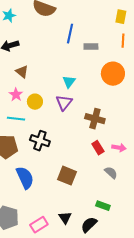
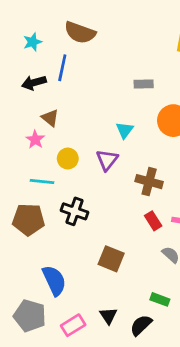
blue line: (70, 34) -> (62, 68), moved
cyan triangle: (69, 82) -> (125, 130), moved
pink star: (16, 95) -> (35, 140), moved
blue semicircle: (25, 178) -> (54, 280), moved

